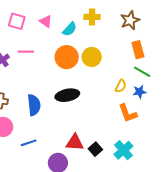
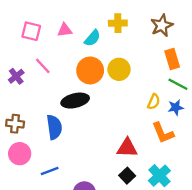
pink triangle: (46, 21) -> (65, 30), turned -40
pink line: (26, 52) -> (43, 66), turned 49
black ellipse: (67, 95) -> (75, 101), moved
red triangle: (75, 142) -> (127, 148), moved

